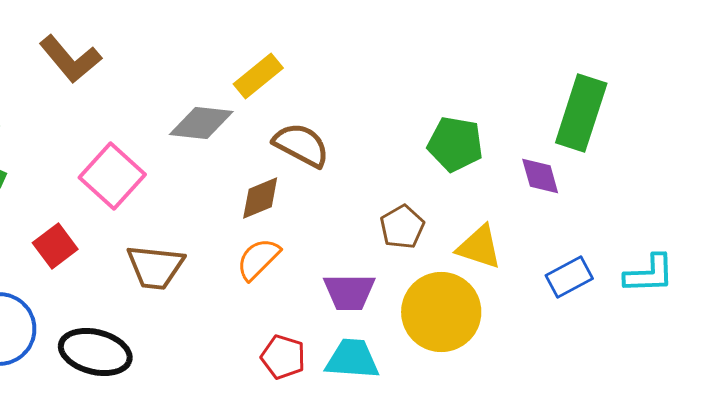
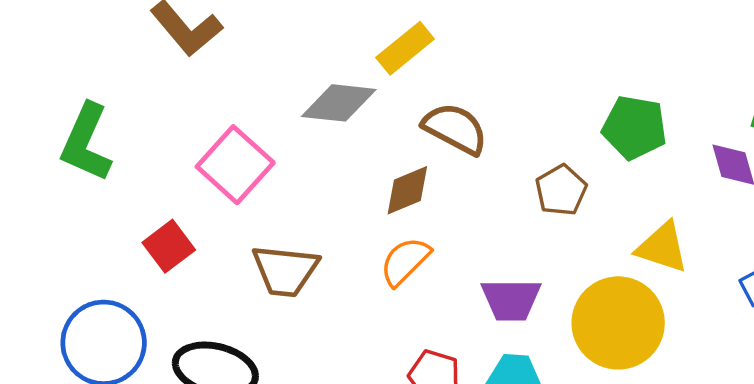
brown pentagon: (402, 227) -> (561, 190), moved

